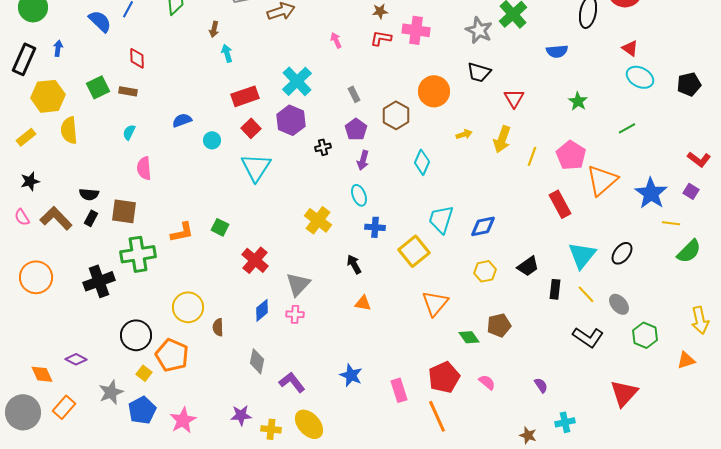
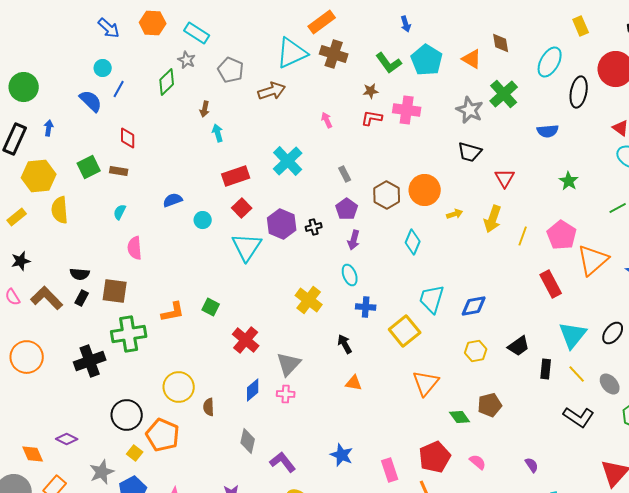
orange circle: (434, 91) -> (425, 190), moved
purple hexagon: (291, 120) -> (282, 224), moved

